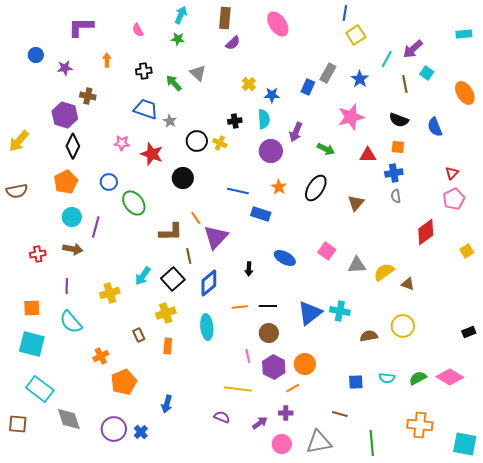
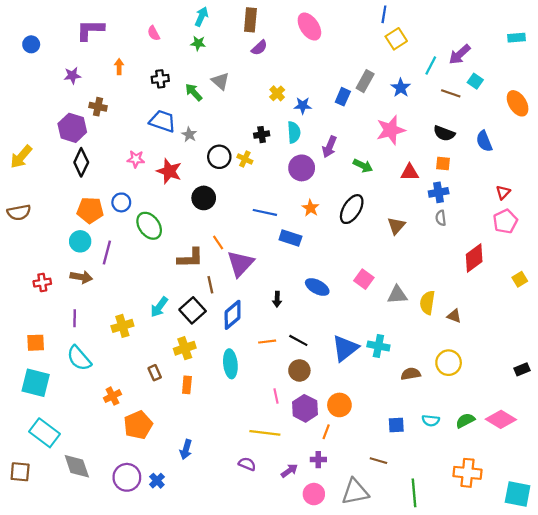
blue circle: (36, 55) -> (31, 44), moved
brown line: (405, 84) -> (451, 93), turned -60
orange pentagon: (66, 182) -> (90, 210), moved, turned 30
yellow semicircle: (384, 272) -> (427, 303), turned -45
black line: (268, 306) -> (298, 340), turned 30
orange line: (293, 388) -> (326, 432), turned -40

